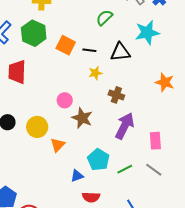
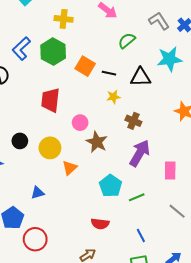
red trapezoid: (17, 72) -> (50, 100), moved
gray line: (154, 170) -> (177, 211), moved
blue triangle: (77, 176) -> (37, 193), moved

